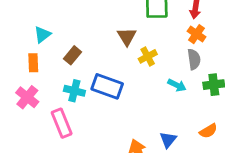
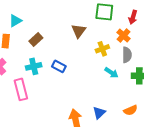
orange cross: (197, 34) -> (123, 35), moved
yellow cross: (148, 56) -> (102, 49), moved
blue rectangle: (107, 86) -> (59, 66), size x0.6
cyan cross: (74, 91) -> (34, 66), turned -35

